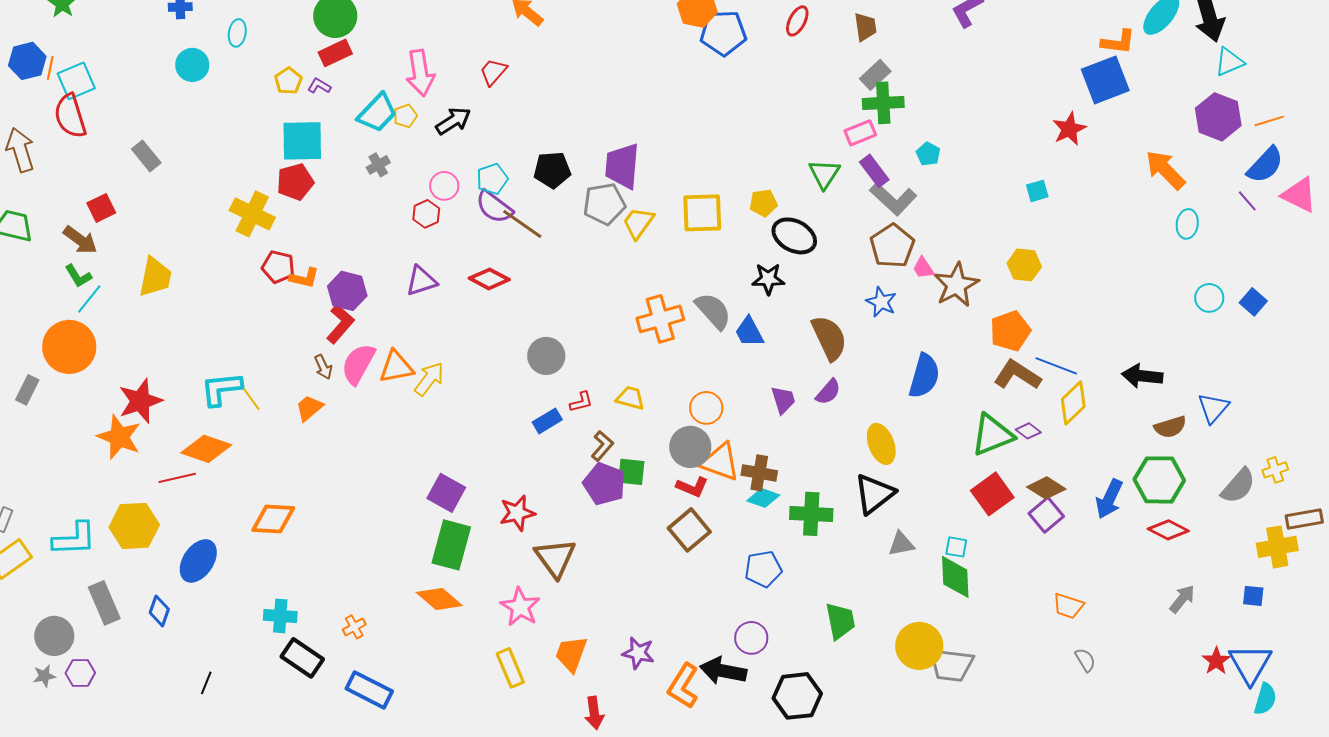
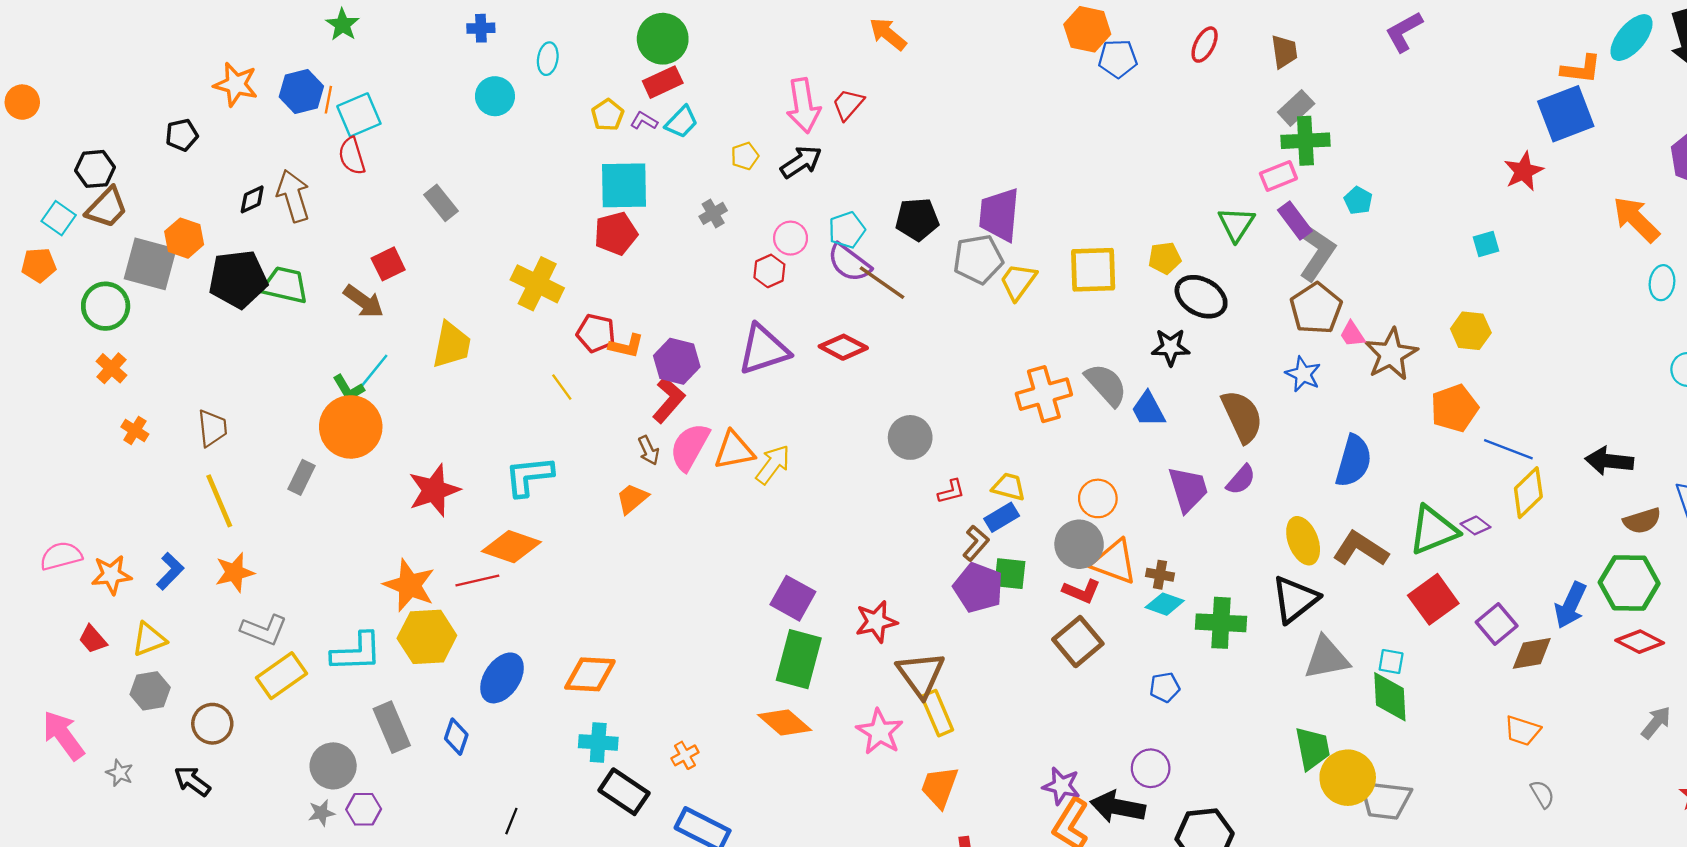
blue pentagon: (723, 33) -> (1118, 59), size x0.7
pink arrow: (420, 73) -> (803, 106), moved
cyan trapezoid: (377, 113) -> (681, 122), moved, size x0.7
red semicircle: (70, 116) -> (352, 156), size x0.7
gray L-shape: (893, 199) -> (1317, 253), turned -99
yellow cross: (252, 214) -> (537, 284), moved
green L-shape: (78, 276) -> (348, 388), moved
purple triangle: (421, 281) -> (764, 350), size x1.4
brown L-shape: (1017, 375) -> (1361, 549), moved
yellow line: (251, 399) -> (562, 387), moved
purple trapezoid: (783, 400) -> (1188, 489), size x1.4
blue rectangle: (547, 421) -> (1002, 517), moved
orange star: (119, 437) -> (409, 585), moved
brown cross: (759, 473) -> (1160, 575), size x0.7
brown diamond: (1046, 488) -> (1532, 653), moved, turned -42
orange diamond: (273, 519) -> (590, 674), moved
gray triangle: (901, 544) -> (1327, 658), size x1.5
blue pentagon: (763, 569) -> (1165, 687), size x0.7
green trapezoid: (840, 621) -> (1312, 748), moved
purple star: (638, 653) -> (1061, 786), moved
yellow rectangle: (510, 668) -> (937, 713), moved

